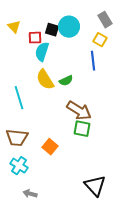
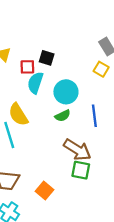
cyan circle: (69, 27) -> (66, 92), moved
blue line: (93, 61) -> (94, 116), moved
yellow semicircle: (45, 80) -> (18, 115), moved

